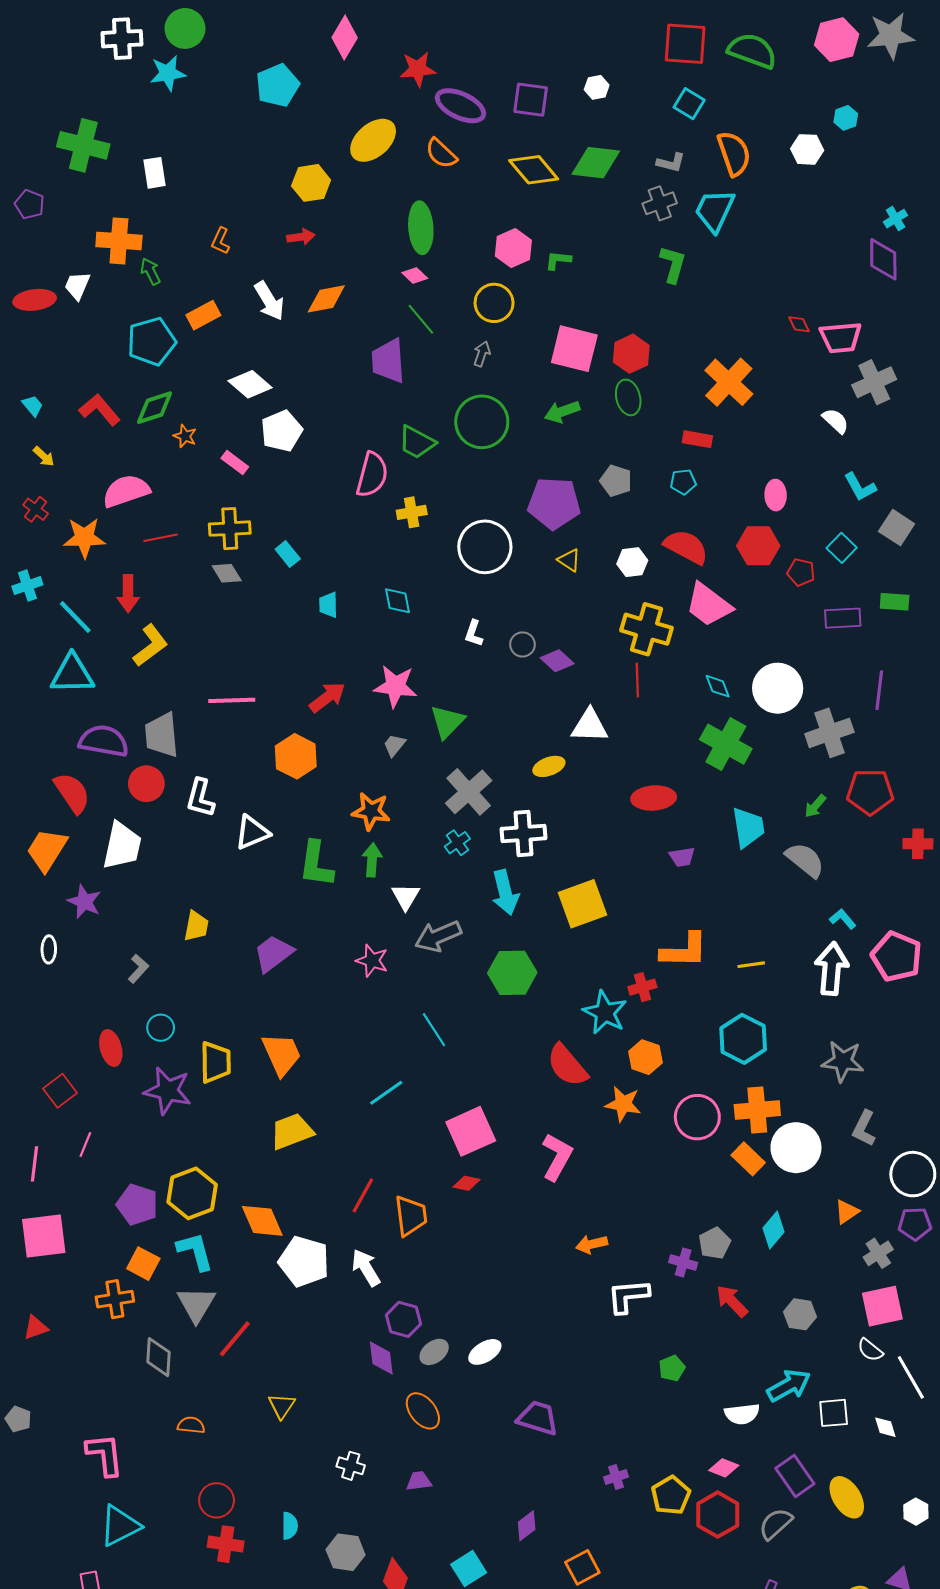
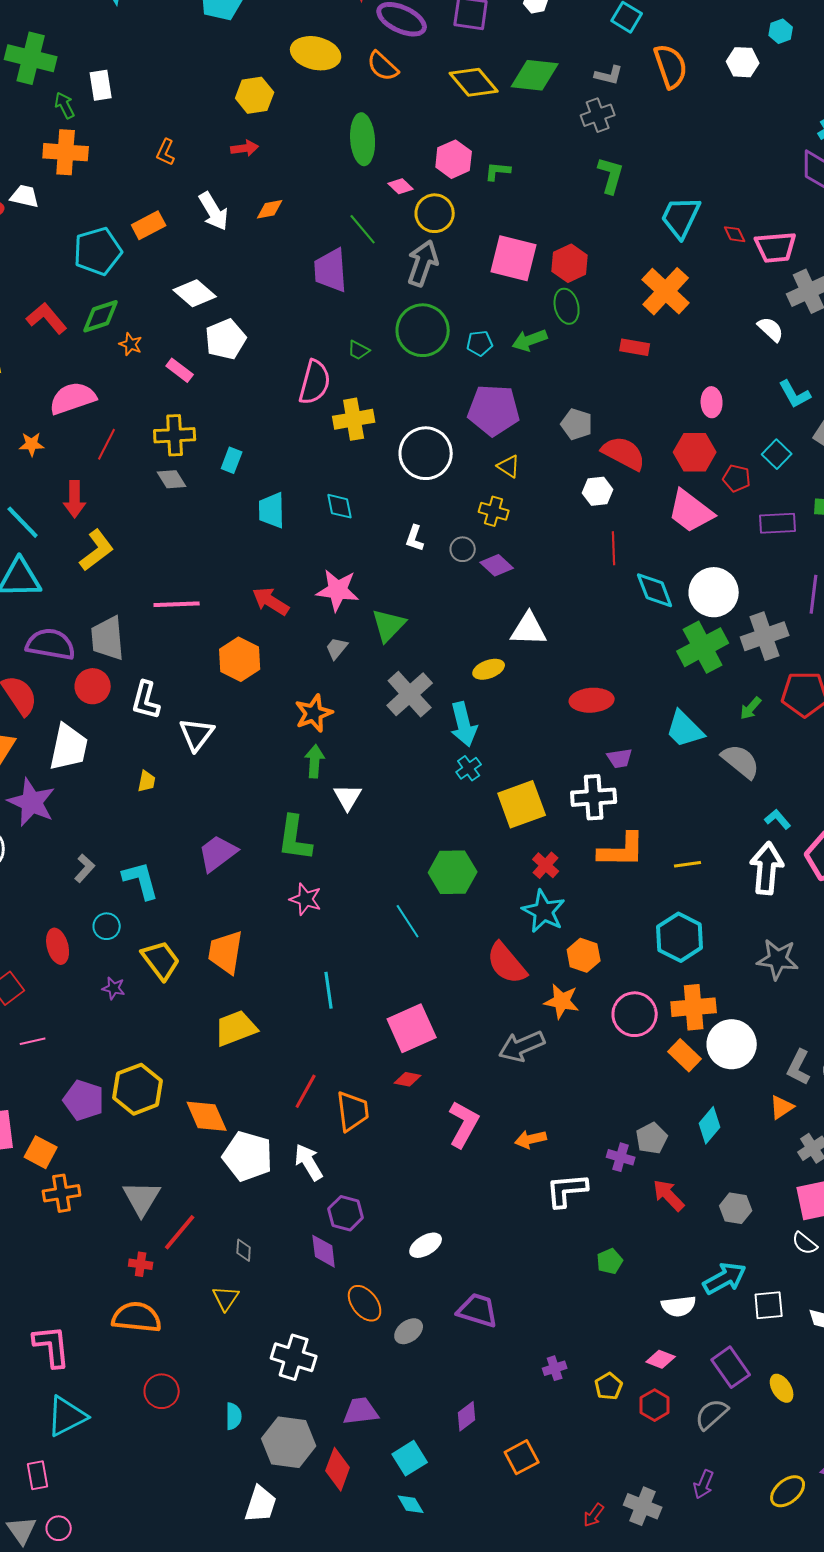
yellow ellipse: (373, 140) -> (316, 53), turned 54
cyan trapezoid: (715, 210) -> (681, 217), moved
green arrow: (150, 271) -> (65, 105), moved
pink diamond: (415, 275) -> (401, 186), moved
white trapezoid: (77, 286) -> (25, 196), turned 80
orange diamond: (326, 299) -> (270, 209), size x0.7
gray arrow: (482, 354) -> (423, 263), size x1.8
green arrow: (562, 412) -> (530, 340), moved
green trapezoid: (417, 442) -> (359, 350), size x0.6
gray pentagon: (616, 481) -> (577, 424), moved
cyan pentagon: (683, 482) -> (480, 343), moved
yellow cross: (412, 512) -> (354, 419), size x1.4
orange star: (84, 538) -> (32, 444), size x0.6
red line: (161, 538) -> (107, 444), turned -52
cyan rectangle: (288, 554) -> (232, 460), turned 60
white hexagon: (632, 562) -> (598, 491), moved
cyan trapezoid: (328, 605) -> (272, 510), size x1.4
pink trapezoid: (709, 605) -> (691, 511), moved
yellow cross: (646, 629) -> (494, 511), moved, size x0.6
red line: (637, 680) -> (614, 548), moved
cyan diamond: (718, 686) -> (655, 590), size x1.5
red arrow: (327, 697) -> (271, 601), turned -111
green cross: (726, 744) -> (703, 647), moved, turned 33
orange star: (371, 811) -> (314, 713), turned -30
cyan trapezoid: (748, 827) -> (685, 729), turned 144
white triangle: (252, 833) -> (197, 734), turned -30
white cross: (523, 834) -> (594, 797), moved
cyan cross: (457, 843) -> (469, 768), moved
green L-shape: (316, 864) -> (295, 838), moved
cyan arrow: (505, 892) -> (464, 724), moved
purple star: (84, 902) -> (32, 802), size x1.4
yellow trapezoid: (196, 926) -> (147, 781), moved, size x0.7
gray arrow: (438, 936) -> (522, 1046), moved
pink star: (372, 961) -> (306, 899), moved
red cross: (642, 987) -> (546, 865), moved, turned -32
cyan line: (434, 1030) -> (408, 921), moved
orange trapezoid: (282, 1054) -> (226, 952), turned -147
yellow trapezoid: (215, 1062) -> (161, 960), turned -36
purple star: (168, 1091) -> (114, 988), size x0.5
cyan line: (386, 1093) -> (329, 990), turned -63
gray L-shape: (864, 1128) -> (799, 1067), moved
pink line: (85, 1145) -> (33, 1041), turned 55
pink L-shape: (557, 1157) -> (464, 1124), moved
cyan L-shape: (195, 1251) -> (141, 880), moved
orange square: (143, 1264) -> (41, 1152), moved
gray ellipse: (434, 1352) -> (409, 1331), moved
gray diamond: (159, 1357) -> (244, 1250), moved, size x0.6
orange semicircle: (191, 1425) -> (137, 1317), size x1.8
white cross: (351, 1466) -> (294, 1357), size x1.6
purple trapezoid: (419, 1481) -> (361, 1411), moved, size x1.4
yellow pentagon: (671, 1495) -> (609, 1386), size x0.7
yellow ellipse: (847, 1497) -> (782, 1388), size x0.7
red hexagon: (718, 1515) -> (655, 1405), size x0.7
red cross: (226, 1544) -> (141, 1264), moved, size x0.7
gray hexagon: (346, 1552) -> (289, 1442), size x1.4

